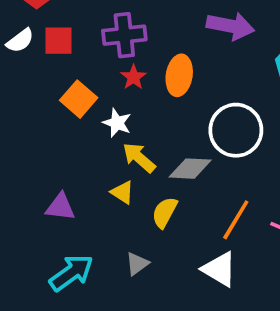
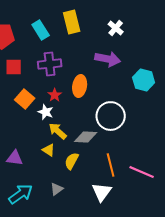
red star: (133, 77) -> (55, 95), moved
orange line: (236, 220) -> (111, 165), turned -45
white triangle: (219, 269) -> (102, 192), turned 35

